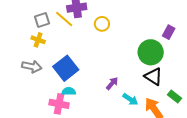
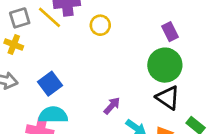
purple rectangle: (169, 32) -> (170, 32), moved, turned -56
blue square: (66, 68) -> (50, 84), size x0.7
cyan semicircle: (69, 91) -> (53, 115), size x1.5

